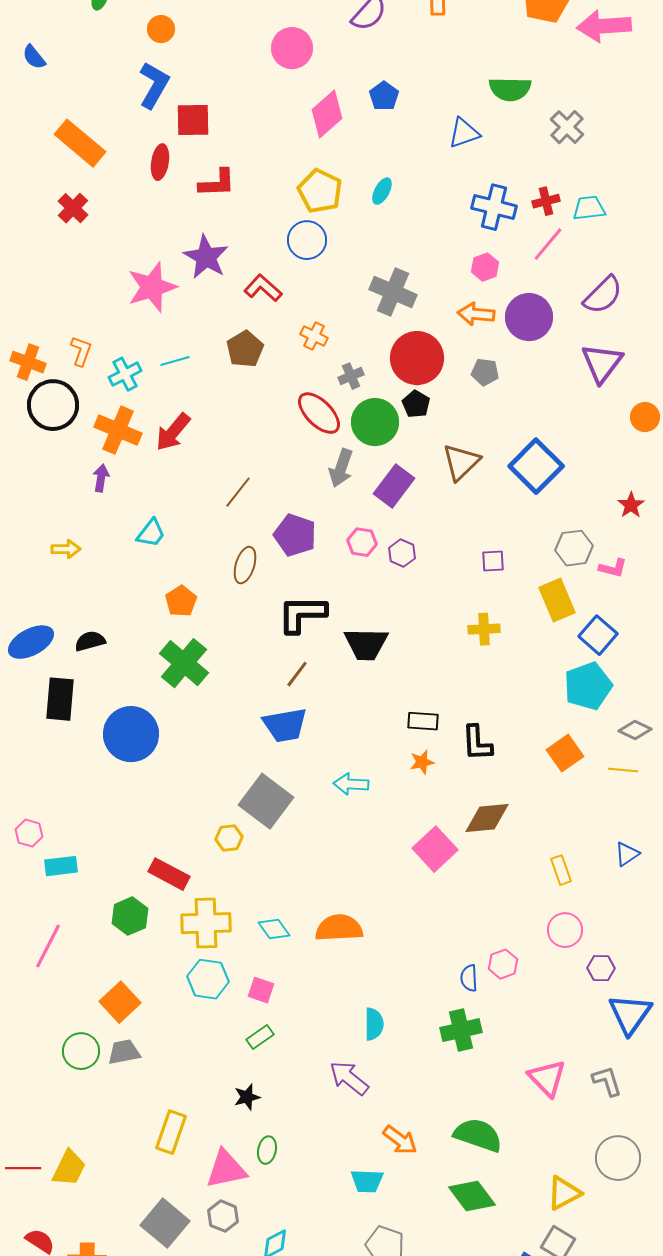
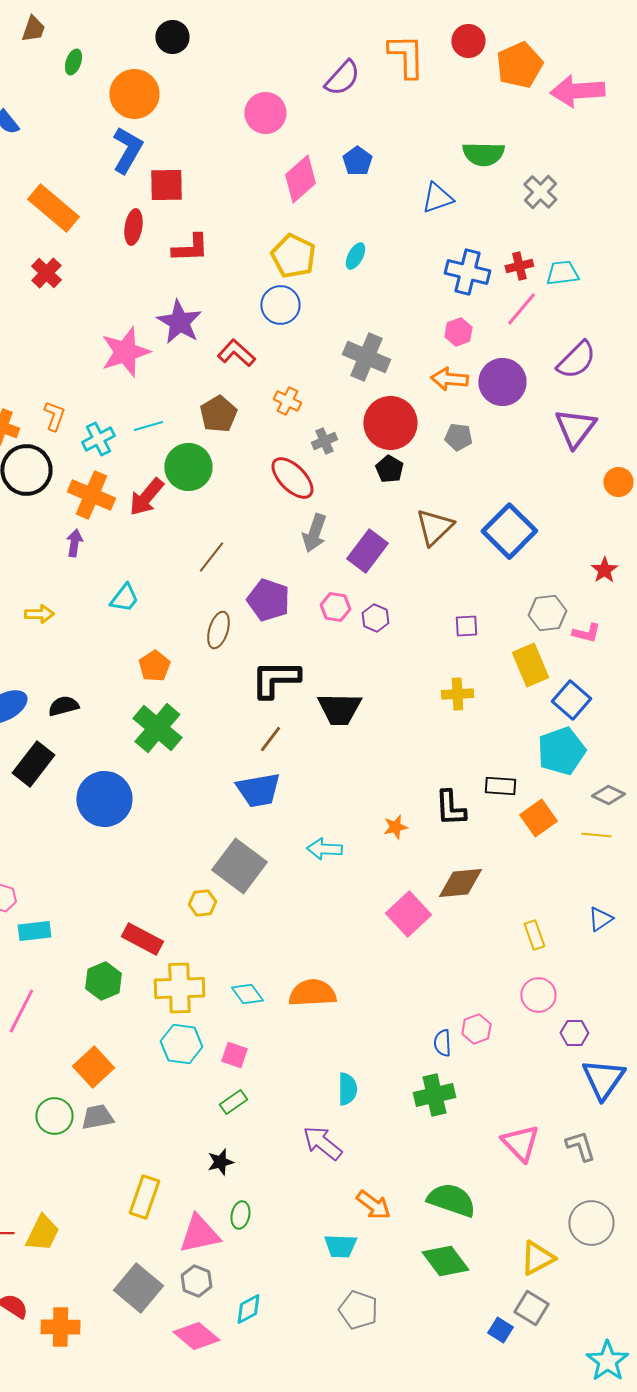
orange circle: (161, 29) -> (134, 94), size x1.8
green circle: (375, 422) -> (188, 467), moved
black rectangle: (60, 699) -> (33, 764), turned 33
black rectangle: (423, 721) -> (500, 786), moved

